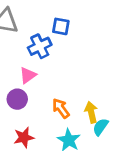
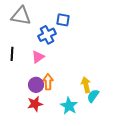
purple circle: (17, 99) -> (36, 85), moved
orange arrow: (61, 108) -> (48, 82), moved, turned 35

